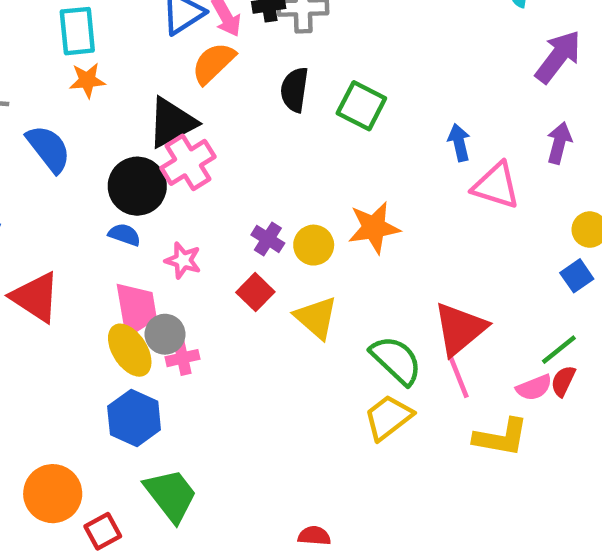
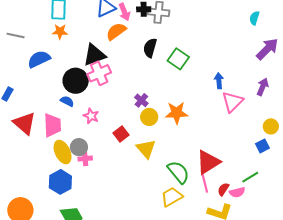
blue semicircle: (49, 149) -> (39, 59), turned -85
pink triangle: (496, 186) -> (232, 102), turned 50
purple cross: (268, 239) -> (141, 100), moved
pink trapezoid: (136, 309) -> (52, 125), moved
red semicircle: (563, 381) -> (223, 189), moved

